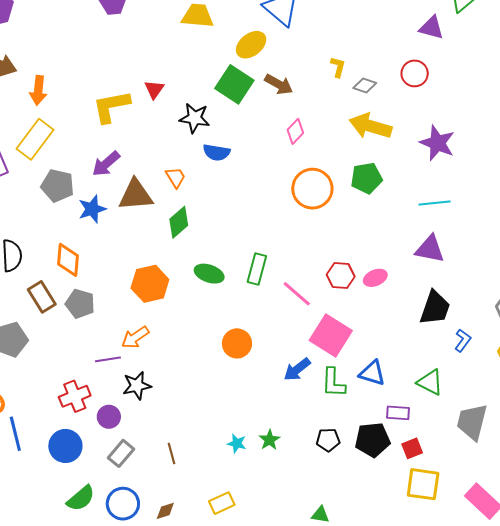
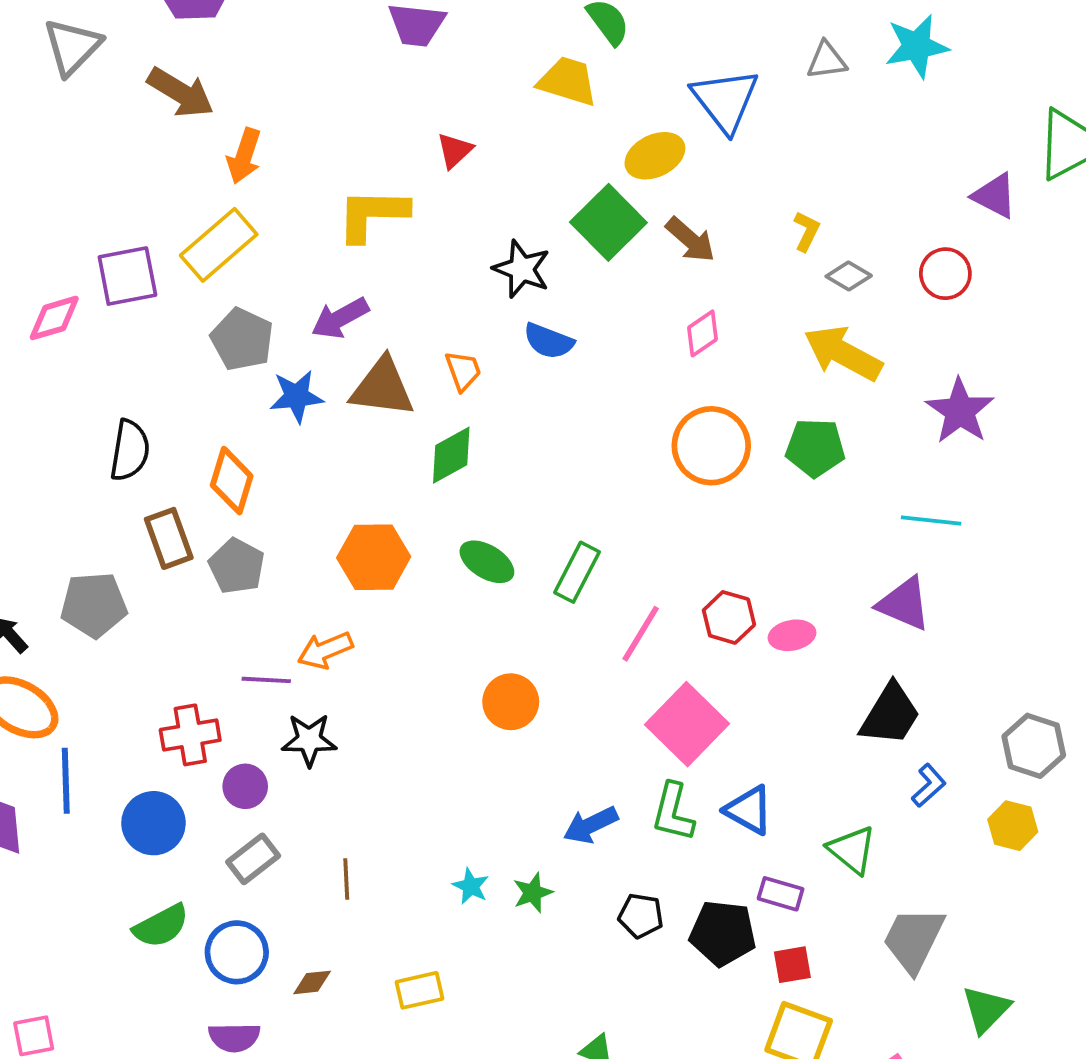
red triangle: (154, 89) -> (455, 151), moved
pink line: (297, 294) -> (641, 634), turned 68
blue arrow: (297, 369) -> (591, 825), moved

